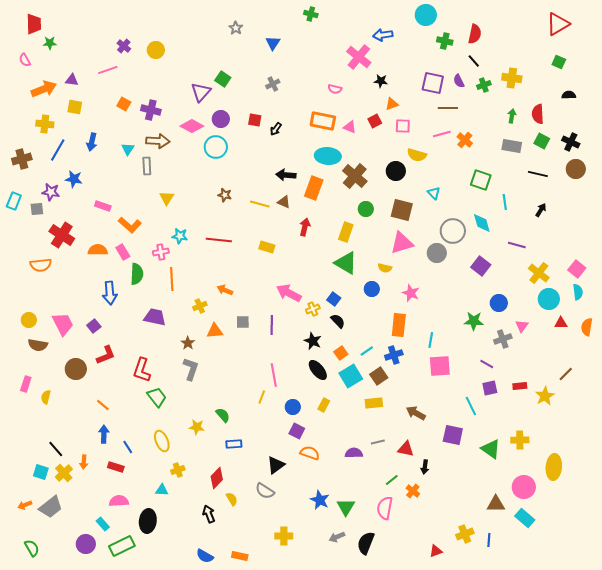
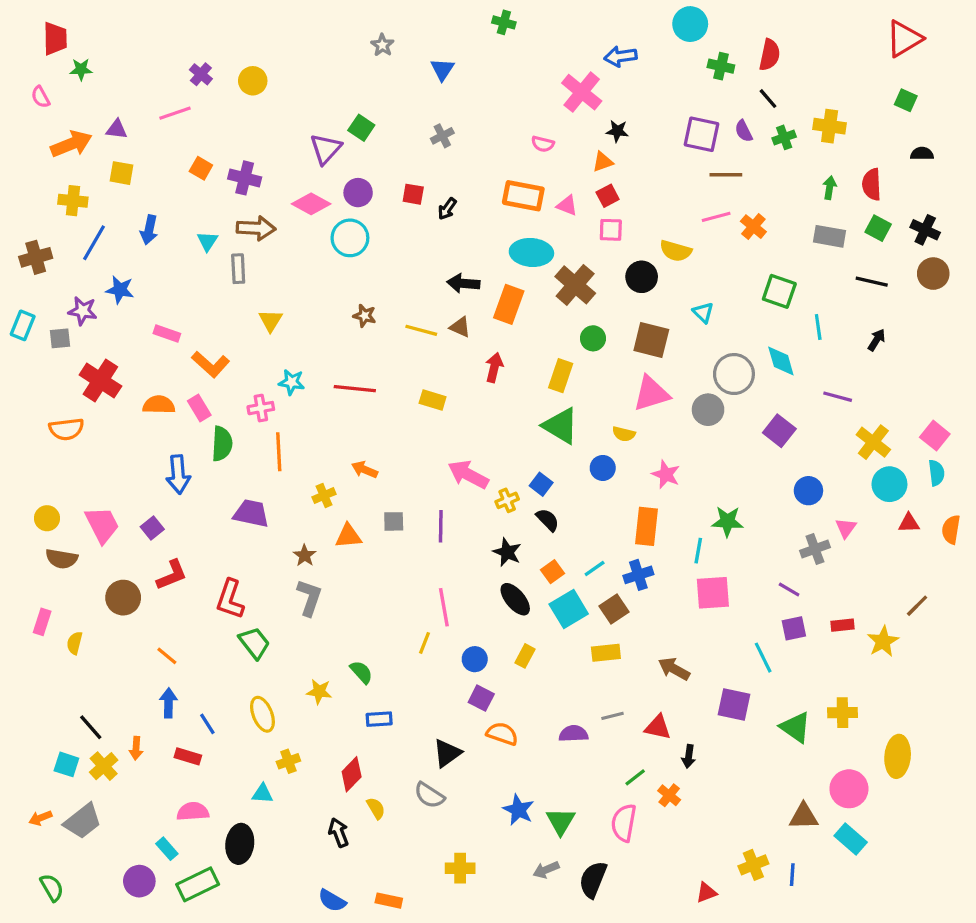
orange triangle: (392, 104) -> (603, 162), moved
pink square: (403, 126) -> (611, 230), moved
green star: (474, 321) -> (727, 521), moved

